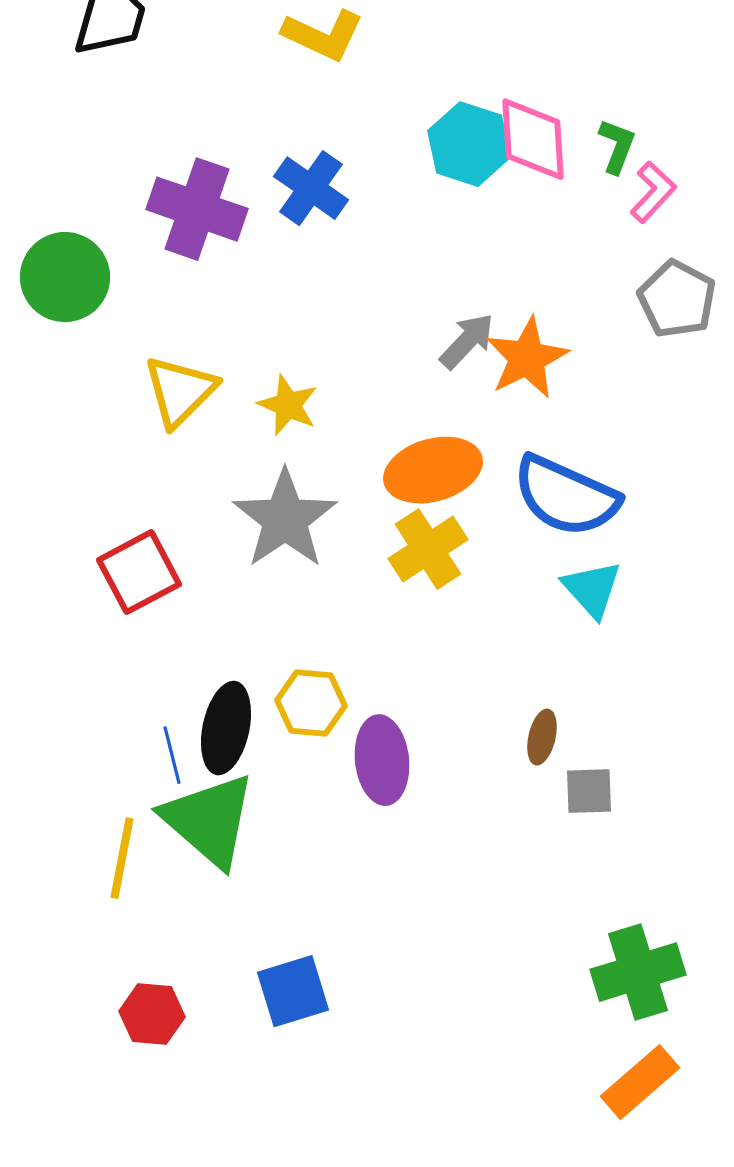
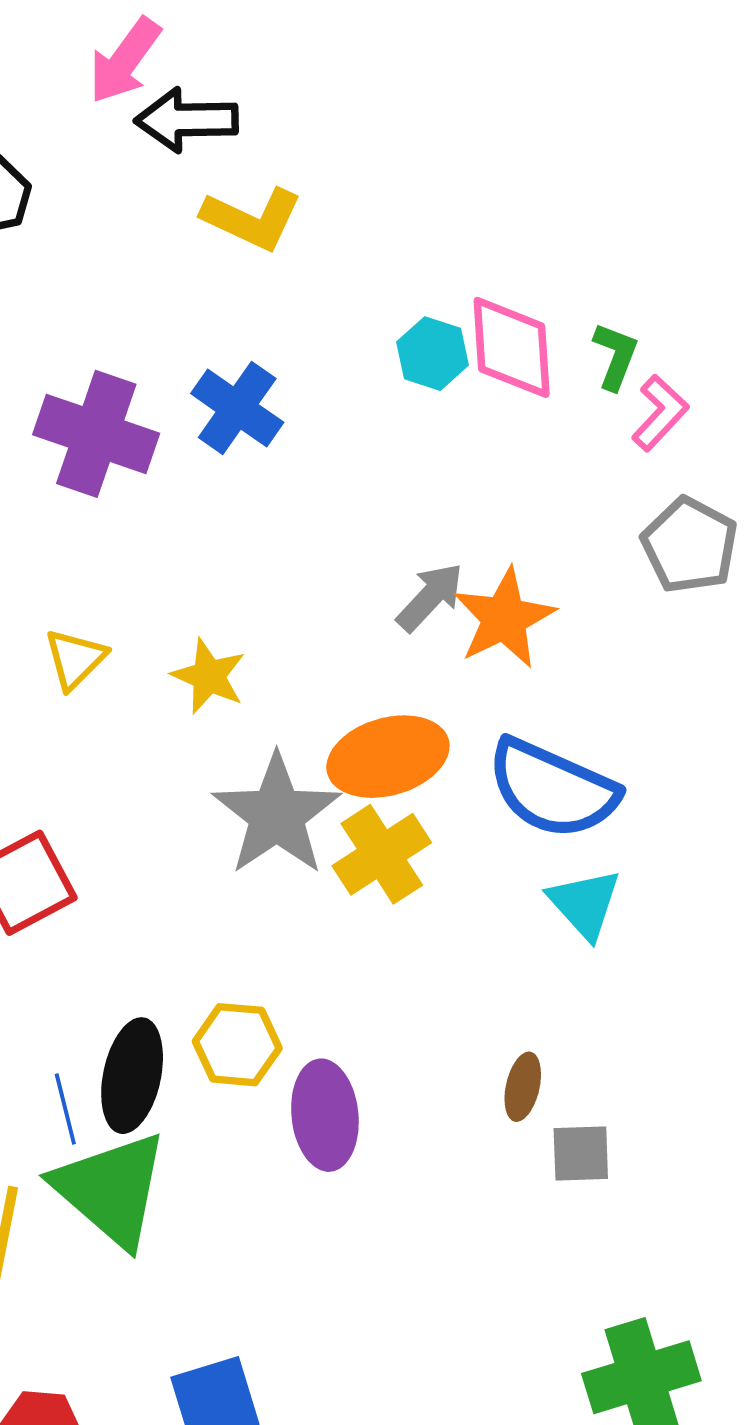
cyan hexagon: (469, 144) -> (432, 354), size x0.7
yellow triangle: (180, 391) -> (75, 659), size x0.7
gray star: (285, 519) -> (277, 815), moved

